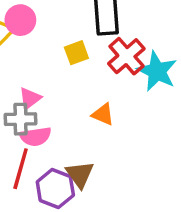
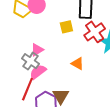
gray cross: (21, 119) -> (30, 61), turned 30
pink semicircle: (35, 136) -> (38, 72), turned 144

